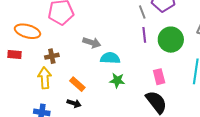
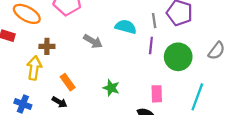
cyan semicircle: (110, 58) -> (126, 27), moved

